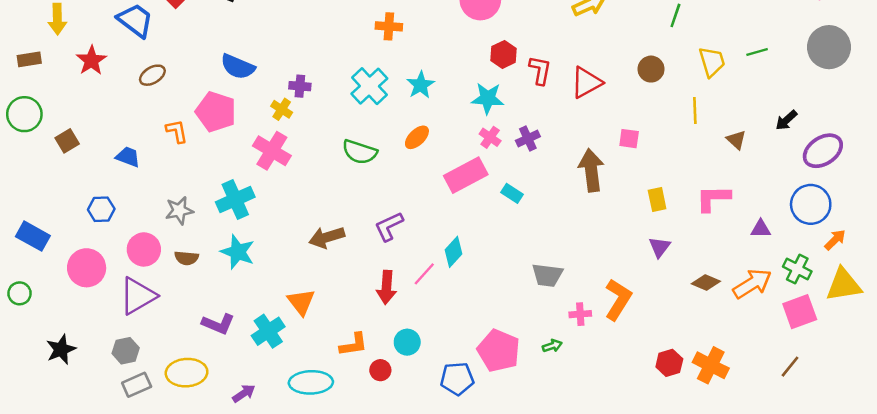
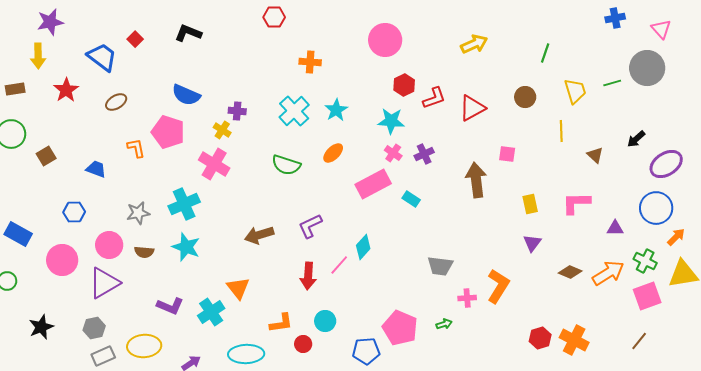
gray circle: (829, 47) -> (647, 68), moved
red L-shape: (540, 70) -> (434, 98), turned 60

